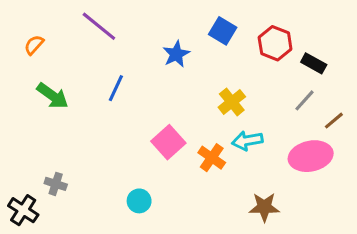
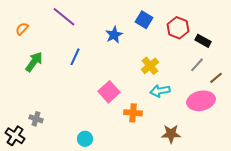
green arrow: (53, 96) -> (34, 62), turned -90
orange cross: (212, 158) -> (133, 113), moved, turned -30
cyan circle: (139, 201) -> (85, 139), moved

